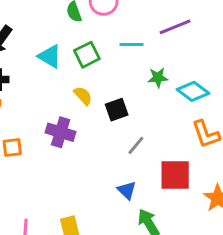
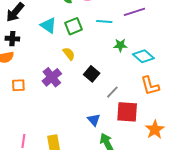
black square: (117, 110) -> (92, 74), moved, turned -35
purple cross: (61, 132) -> (52, 77), turned 30
gray line: (136, 145) -> (112, 92), moved

